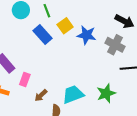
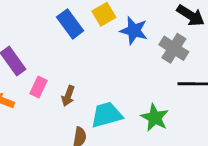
green star: (106, 93) -> (155, 118), turned -30
brown arrow: (41, 95) -> (68, 96), moved, turned -32

